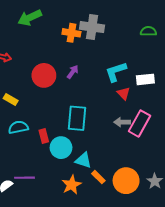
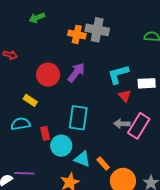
green arrow: (30, 18) -> (37, 18), size x0.7
purple arrow: (73, 72) -> (76, 72), size x1.5
yellow rectangle: (11, 99) -> (30, 100), moved
orange rectangle: (98, 177) -> (103, 164), moved

